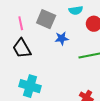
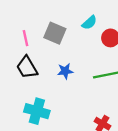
cyan semicircle: (76, 10) -> (89, 23), turned -32
blue star: (62, 38) -> (65, 71), moved

